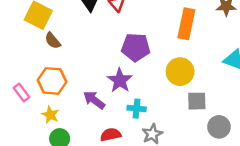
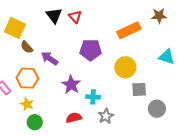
orange rectangle: (186, 24) -> (129, 30), turned 55
purple star: (120, 80) -> (71, 85), moved
purple arrow: (94, 100) -> (50, 58), moved

